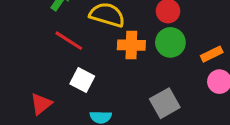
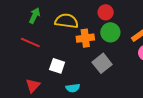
red line: (69, 41) -> (30, 43), moved
gray square: (165, 103) -> (102, 63), moved

